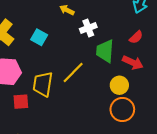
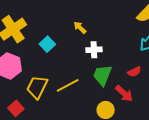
red square: (21, 102) -> (16, 108), moved, turned 35

